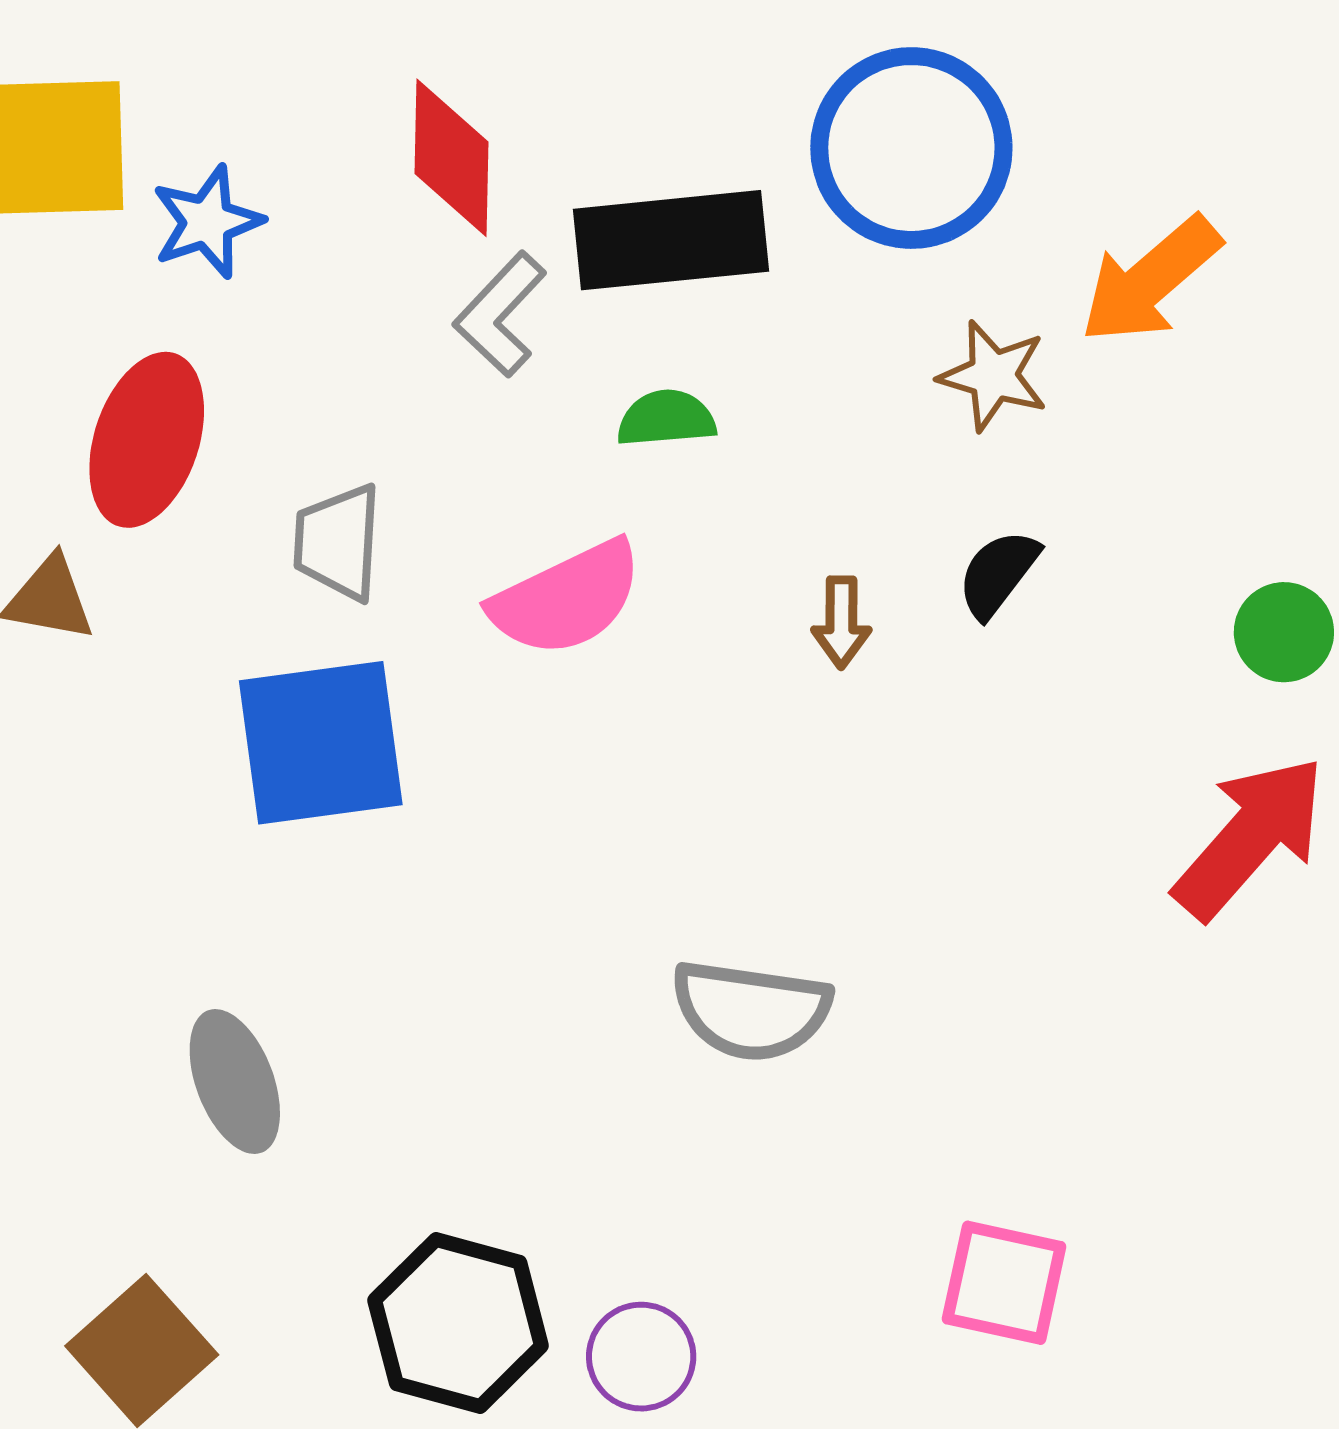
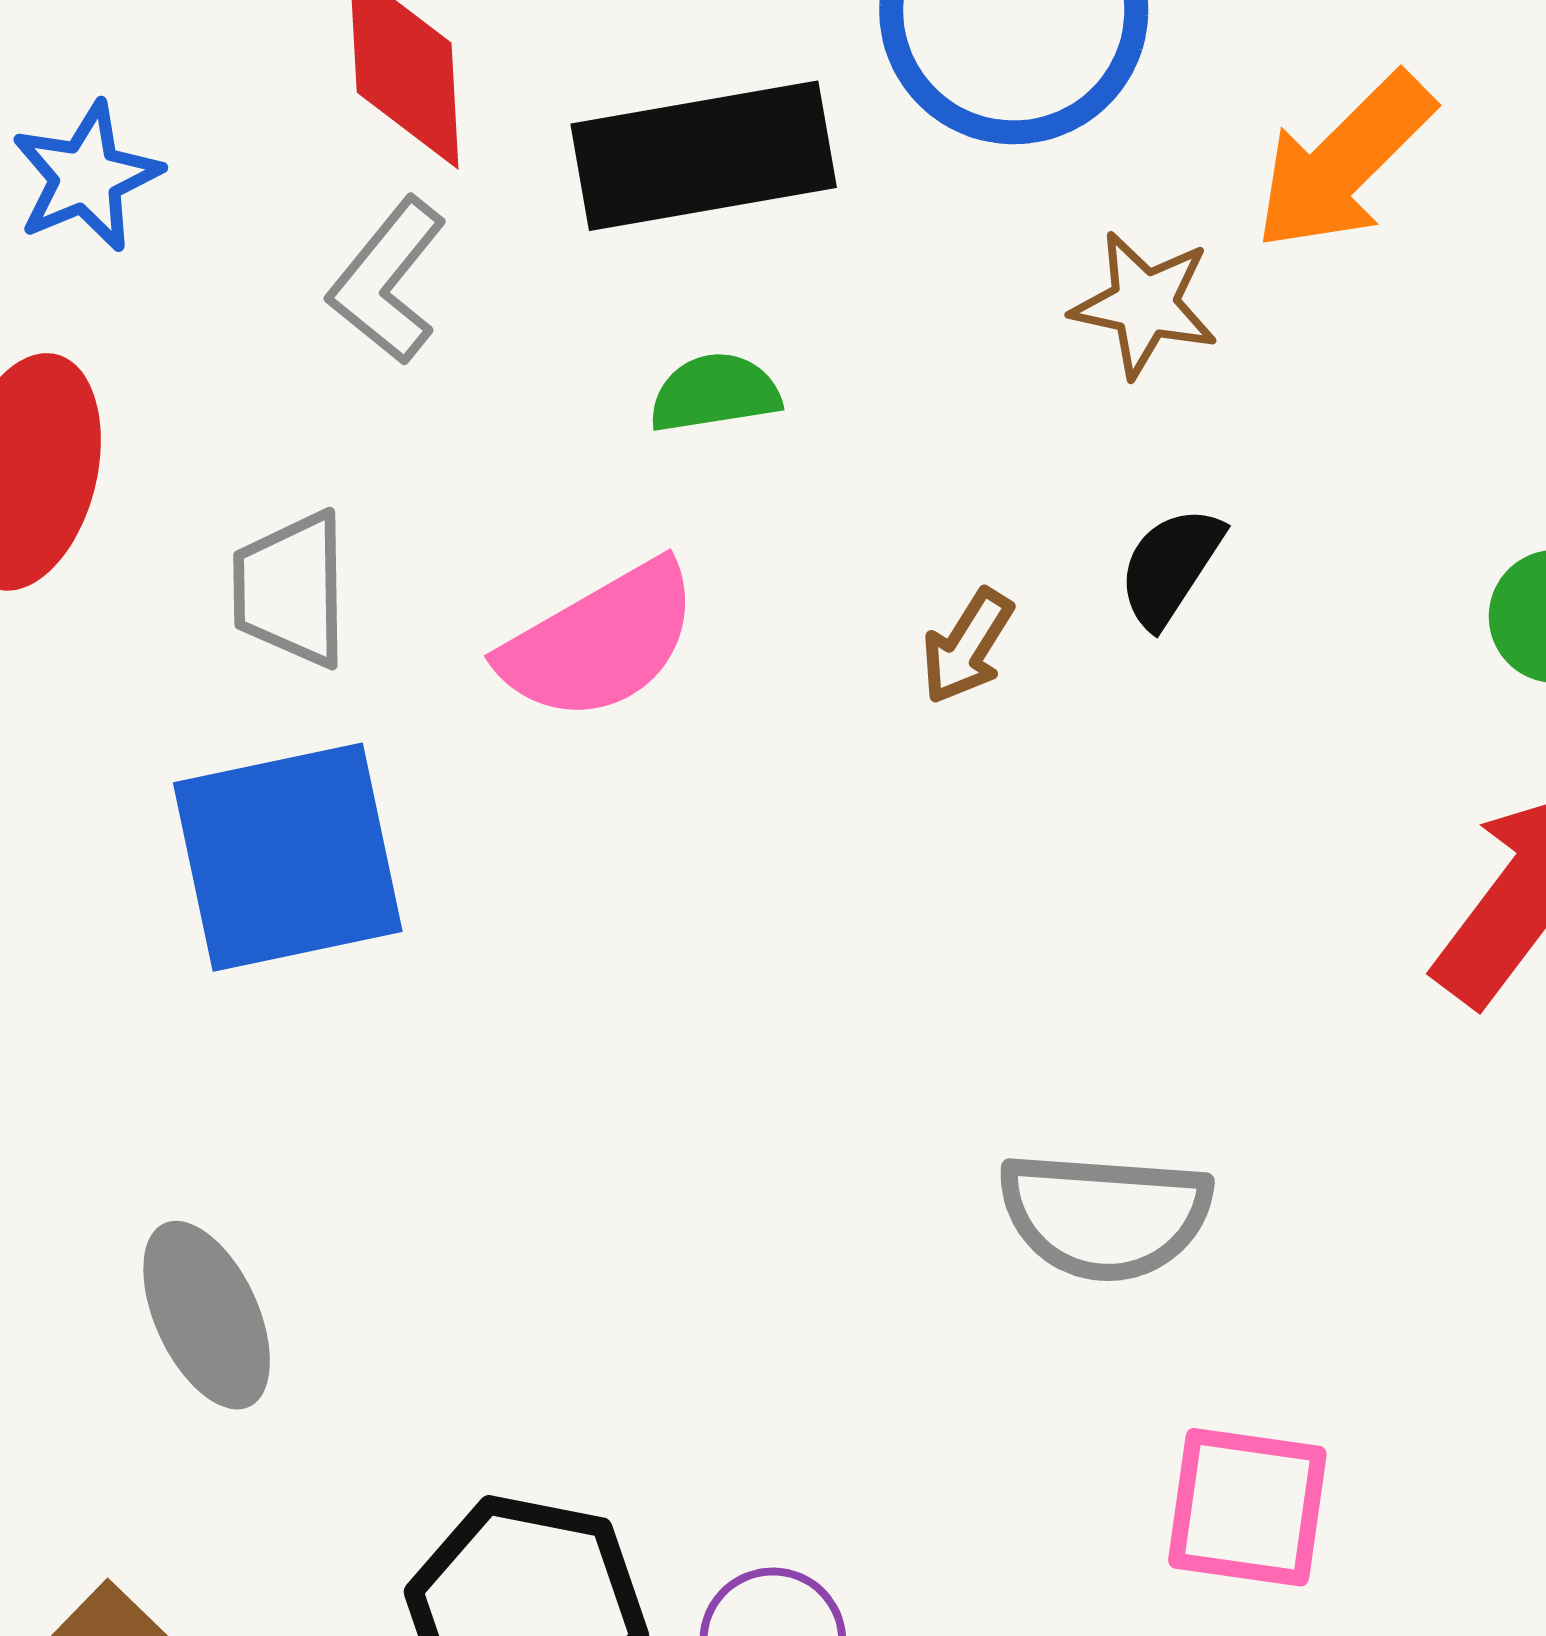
gray L-shape: (500, 314) -> (387, 281), moved
brown arrow: (841, 622) -> (967, 646), turned 36
gray semicircle: (751, 1010) -> (1105, 1216), moved

